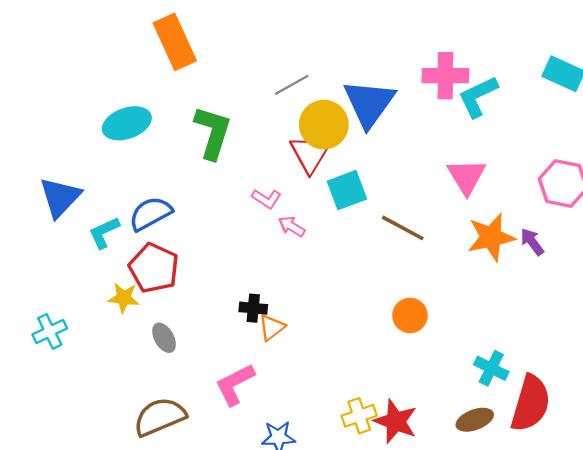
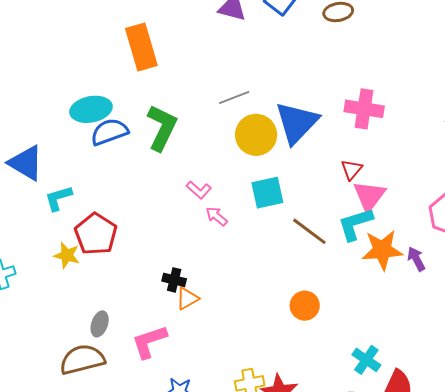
cyan L-shape: (478, 96) -> (355, 224), moved
red triangle: (310, 154) -> (352, 170), moved, size x0.6
blue triangle: (60, 197) -> (26, 163), turned -51
blue semicircle: (151, 214) -> (109, 132), moved
gray ellipse: (164, 338) -> (100, 324), moved, turned 40

